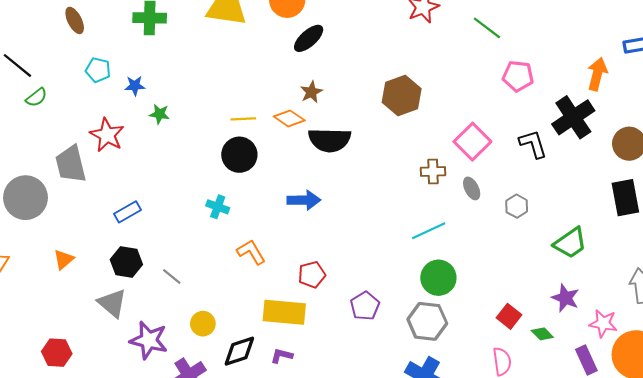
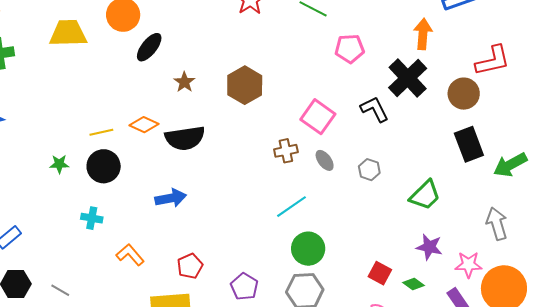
brown star: (311, 92) -> (184, 82), moved
green star: (159, 114) -> (59, 164), moved

